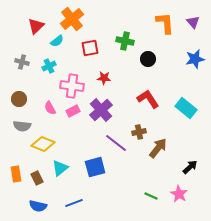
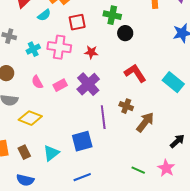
black circle: (148, 59) -> (125, 33), moved
cyan cross: (49, 66) -> (33, 49), moved
pink cross: (72, 86) -> (59, 47), moved
brown cross: (139, 132) -> (126, 106), turned 32
purple line: (116, 143) -> (103, 117), turned 45
cyan triangle: (60, 168) -> (51, 153), moved
blue line: (74, 203) -> (82, 177), moved

